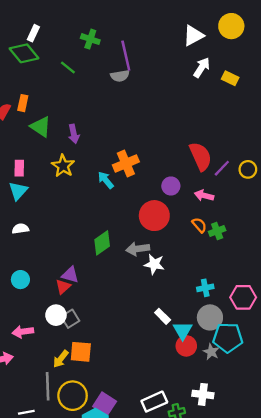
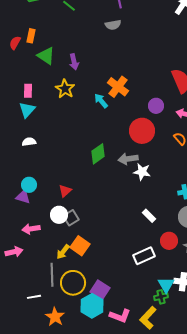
gray semicircle: (120, 76) -> (113, 25), moved
orange cross: (126, 163) -> (118, 87), turned -30
purple triangle: (70, 275) -> (23, 197), moved
cyan triangle: (183, 331) -> (166, 285), moved
orange square: (81, 352) -> (80, 246), turned 30
white rectangle: (154, 402) -> (144, 256), moved

